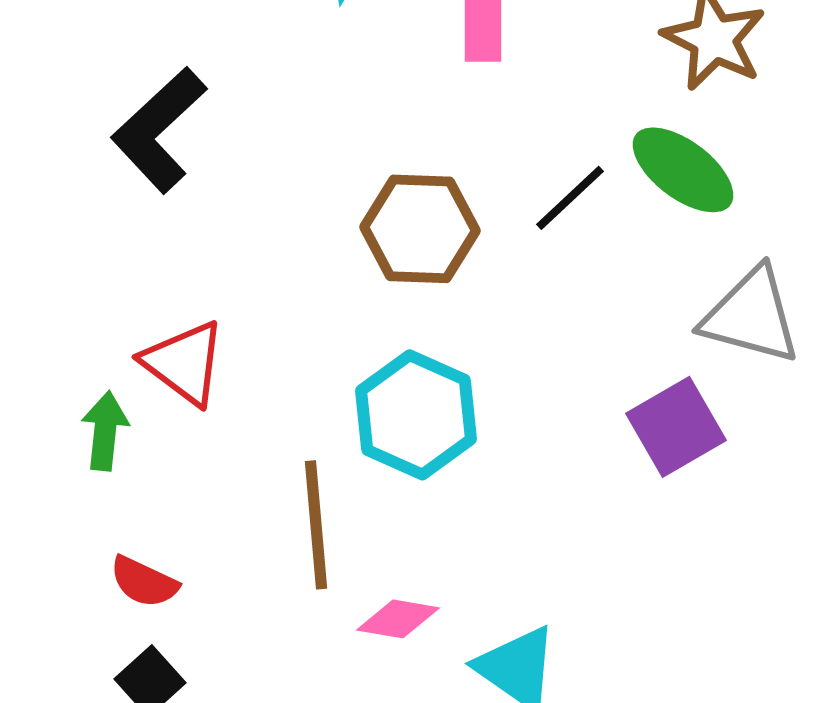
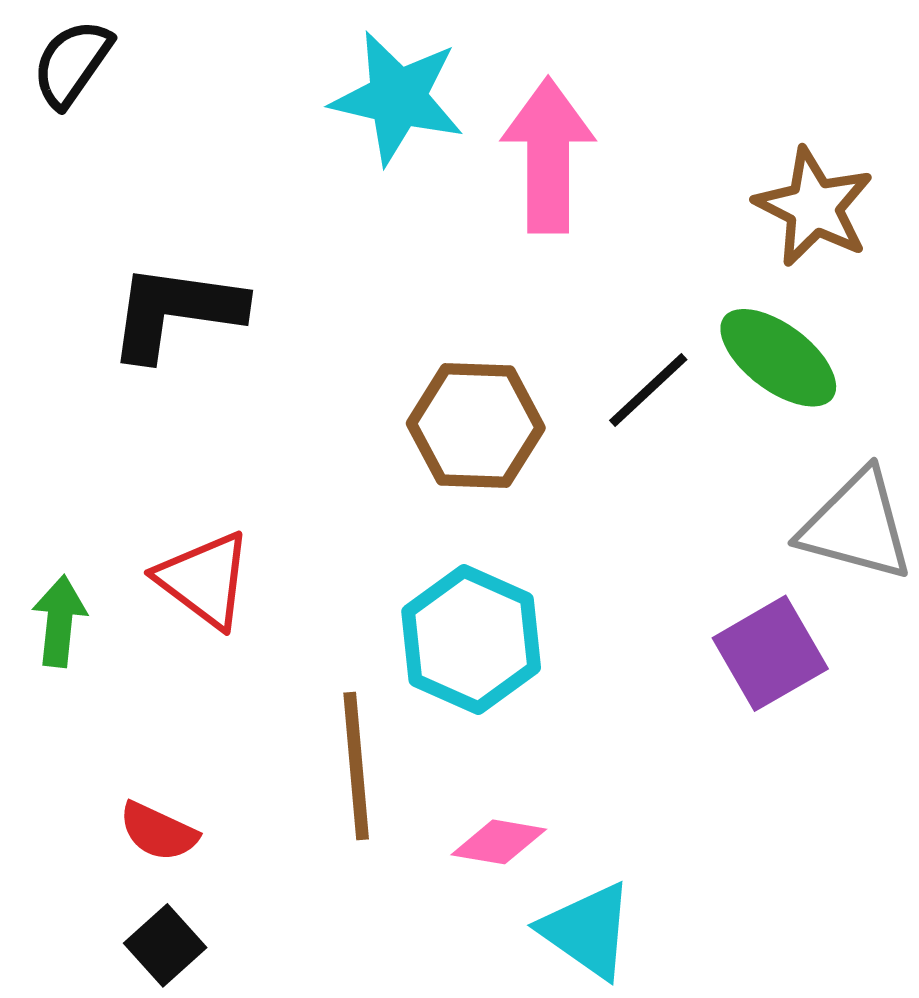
black L-shape: (159, 130) -> (176, 312), turned 51
green arrow: (105, 431) -> (59, 621), moved
pink diamond: (398, 619) -> (499, 842), moved

